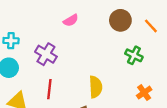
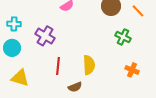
red line: (49, 89) -> (58, 66), moved
orange cross: (144, 93) -> (132, 70), turned -32

